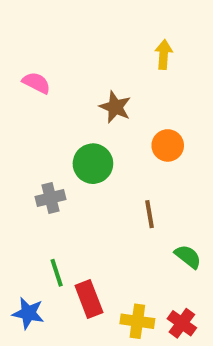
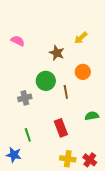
yellow arrow: (164, 55) -> (81, 38), moved, turned -136
brown line: (150, 214) -> (66, 92), moved
green semicircle: (188, 257) -> (92, 116), moved, turned -48
red rectangle: (89, 299) -> (61, 128), moved

